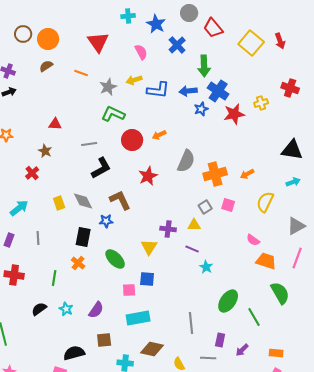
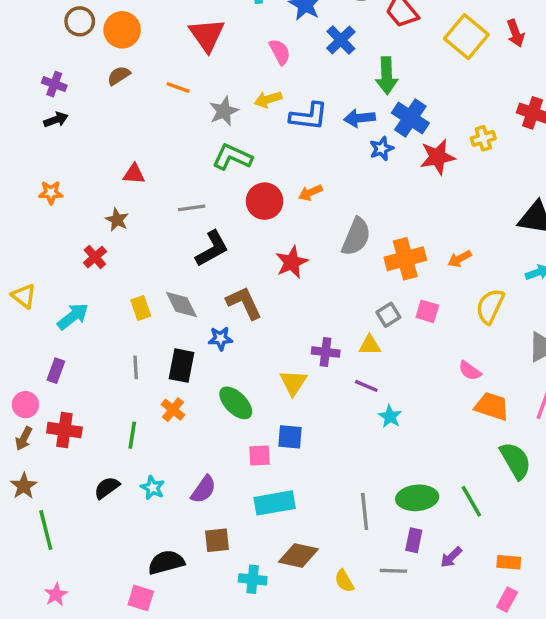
gray line: (38, 238) -> (136, 367), moved
green ellipse: (228, 301) -> (417, 498), moved, turned 50

